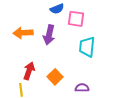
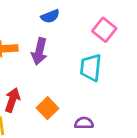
pink square: (76, 19) -> (104, 30), moved, turned 30

